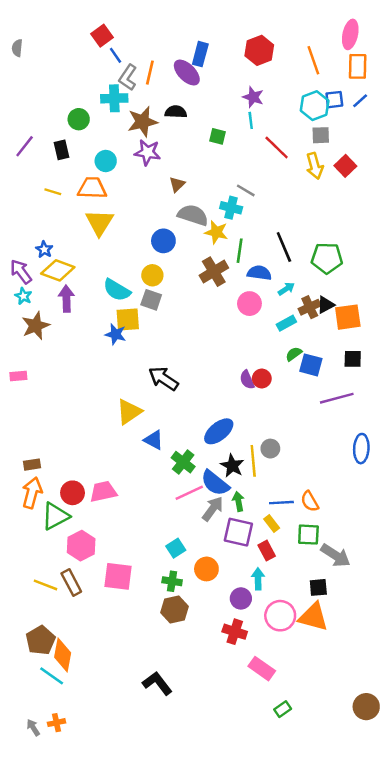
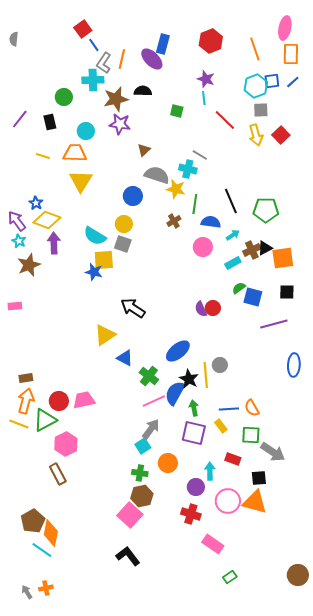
brown cross: (214, 272) -> (174, 221), size x0.6
blue semicircle: (215, 483) -> (175, 393), turned 80
gray arrow: (213, 509) -> (151, 429), moved
red rectangle: (267, 551) -> (233, 459), moved, turned -42
pink square: (118, 576) -> (130, 515), moved, turned 35
yellow line: (45, 585) -> (19, 424), moved

